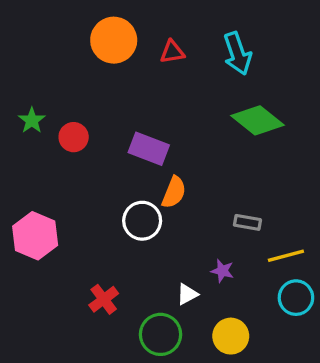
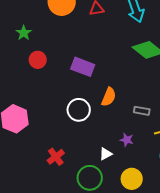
green star: (32, 120) -> (24, 33), moved
orange semicircle: (174, 192) -> (109, 97), moved

